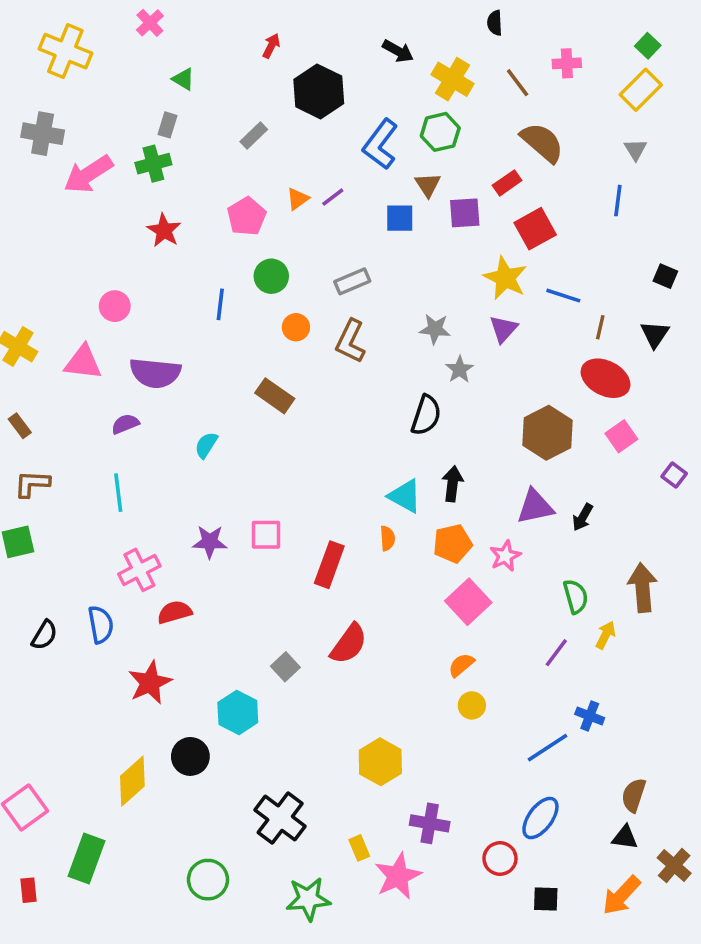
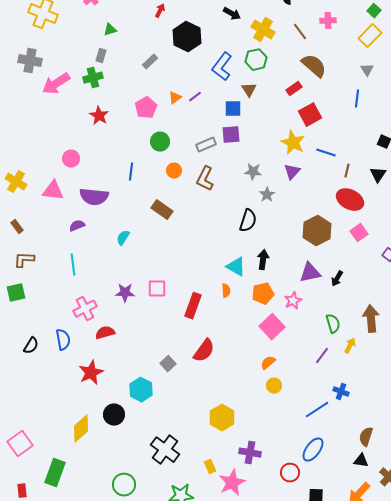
green triangle: (183, 79) -> (110, 30), turned -48
purple square: (465, 213) -> (231, 135), moved
blue line: (220, 304) -> (131, 172), moved

